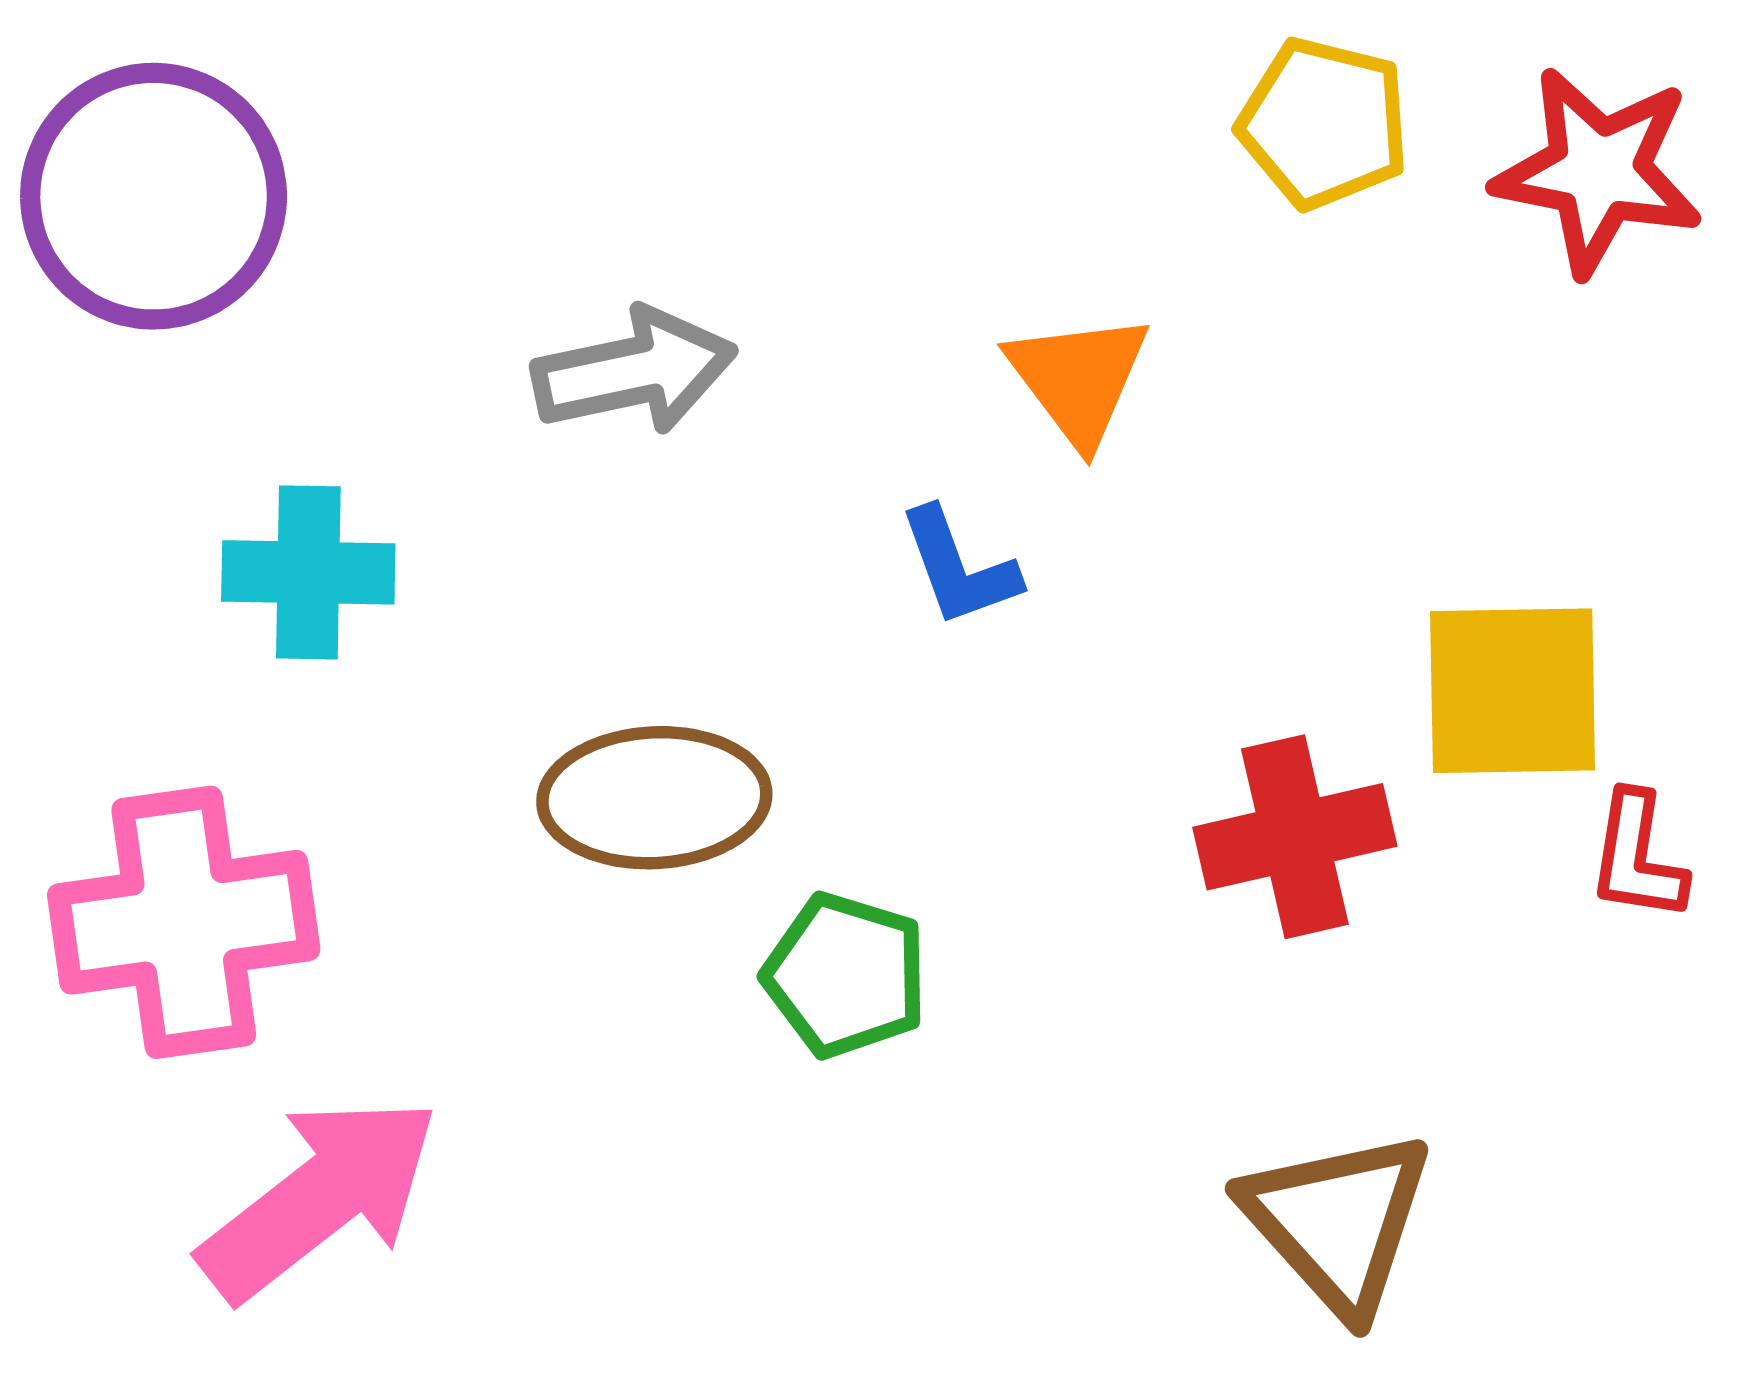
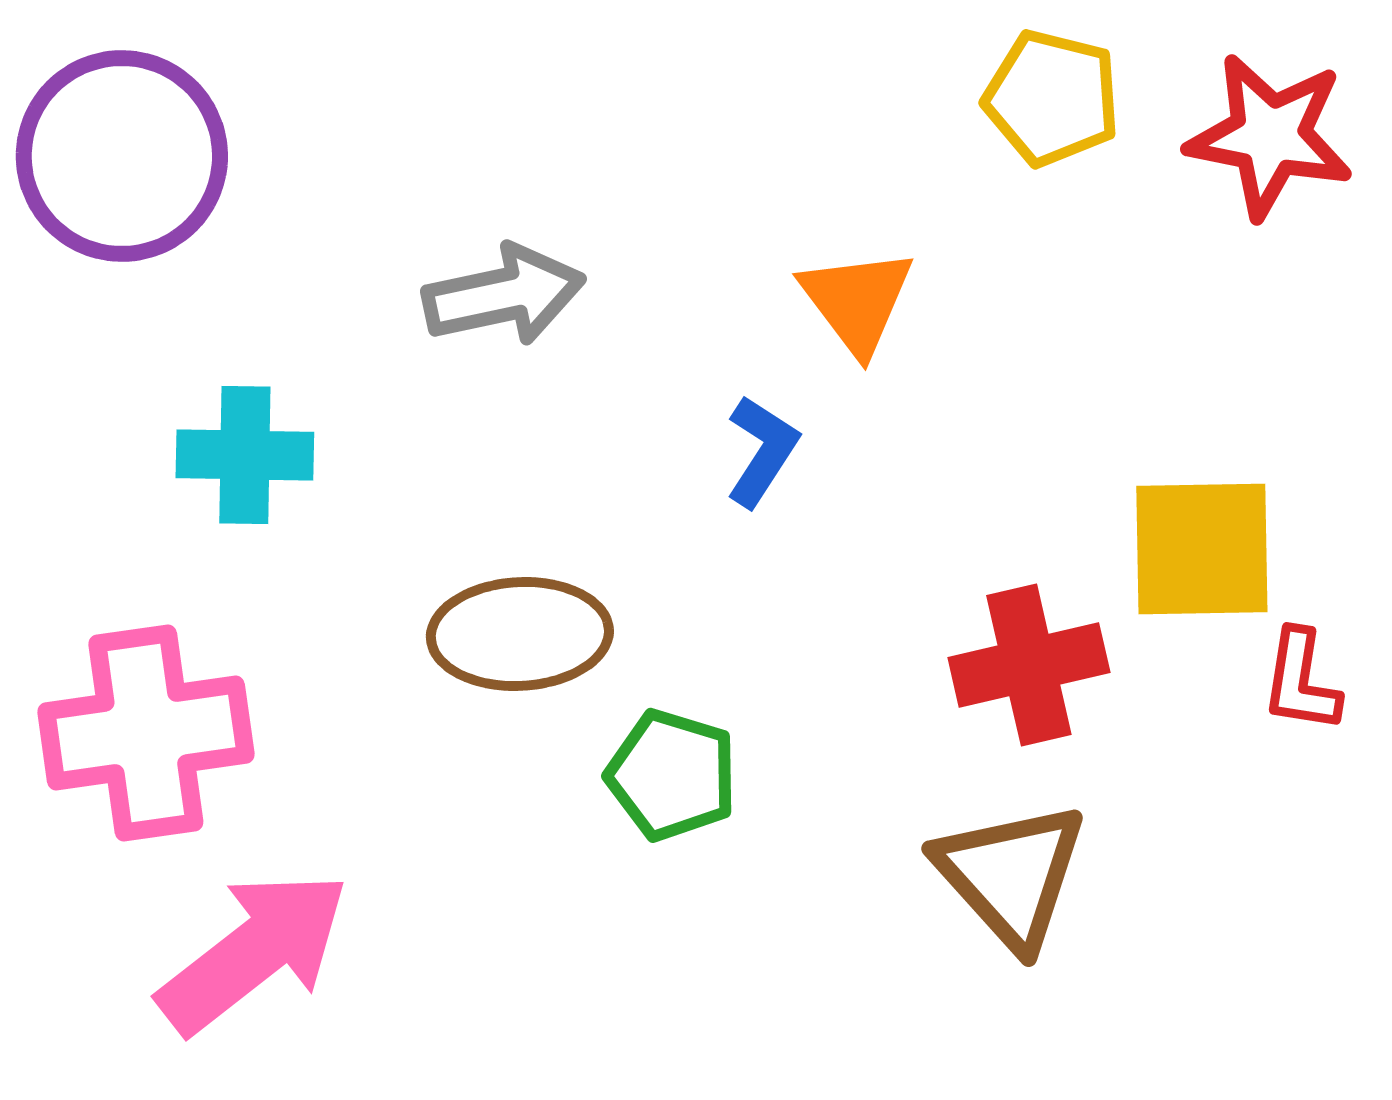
blue L-shape: (959, 567) -> (762, 451), turned -127
brown triangle: (1338, 1222) -> (1011, 875), moved

